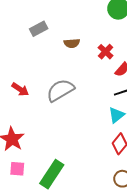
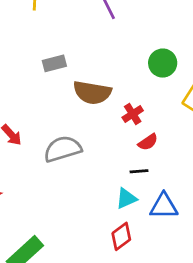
brown semicircle: (72, 43) -> (92, 93), size x1.8

